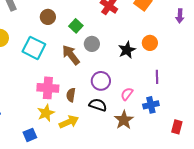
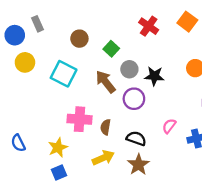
black star: (127, 50) -> (154, 76), moved, turned 30
purple circle: (101, 81) -> (134, 99), moved
yellow star: (46, 113) -> (58, 148), moved
brown star: (124, 120) -> (138, 165), moved

